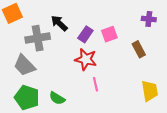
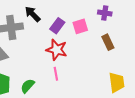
purple cross: (149, 19) -> (105, 13), moved
pink line: (95, 84) -> (56, 74), moved
green semicircle: (57, 98) -> (28, 86), turned 98

